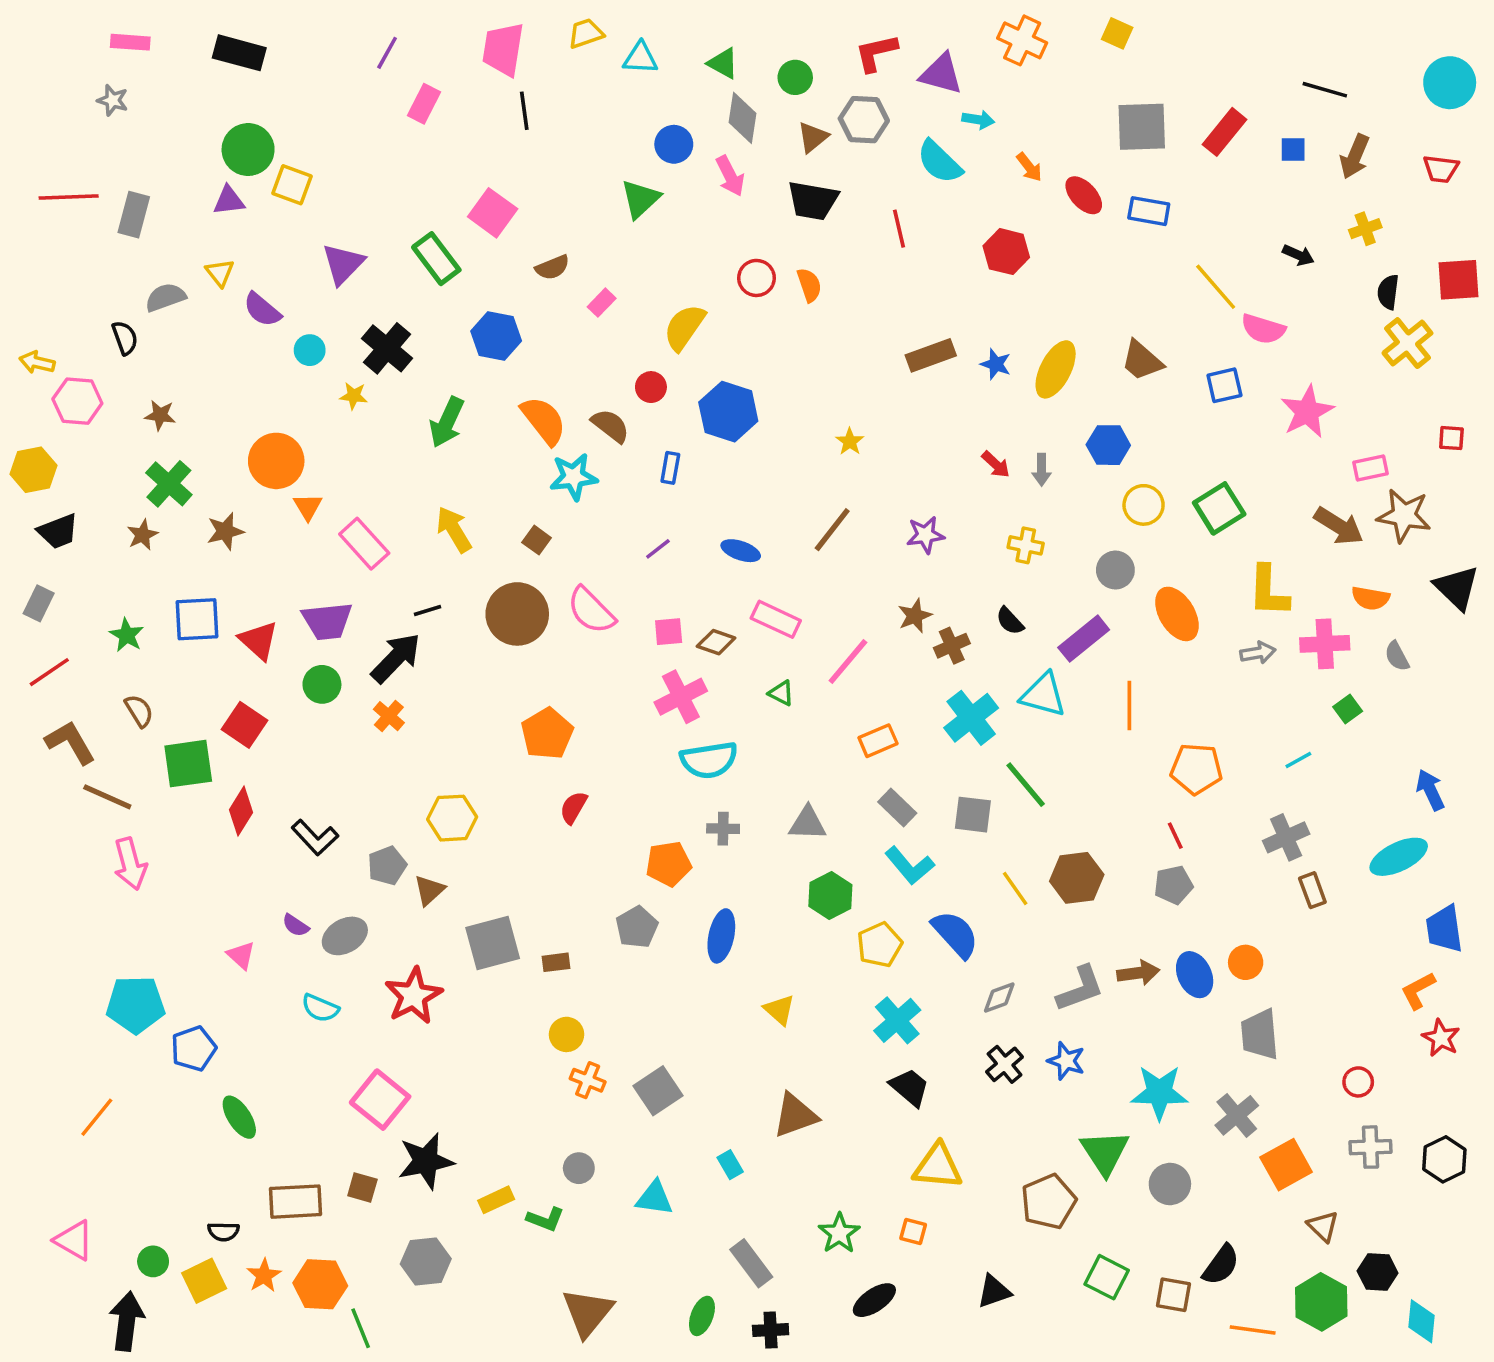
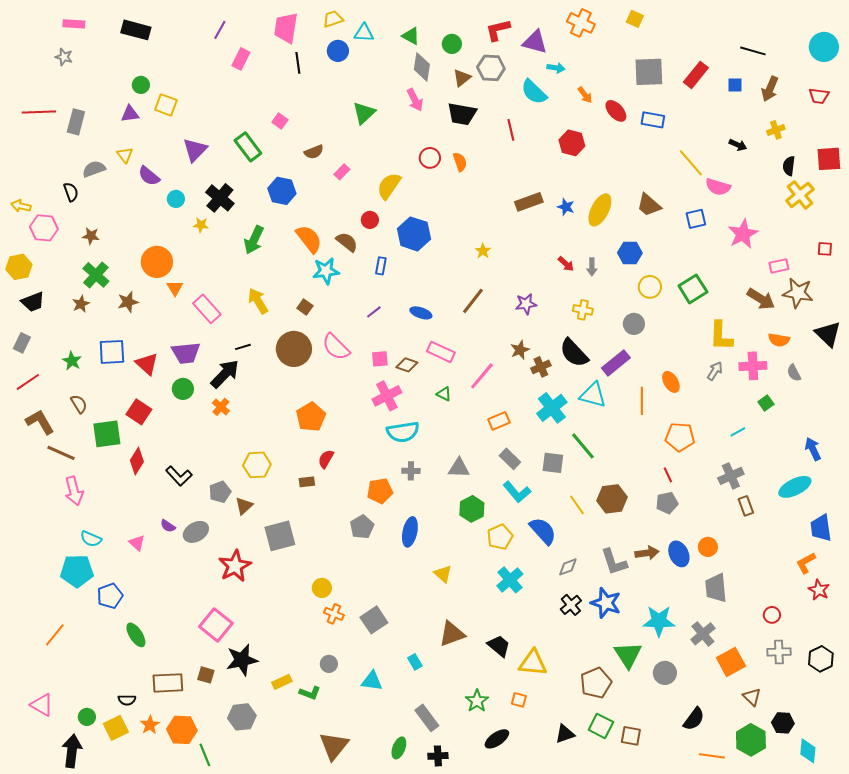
blue circle: (674, 144) -> (338, 51), moved
green circle: (248, 150) -> (141, 85), size x0.6
pink square: (493, 213) -> (280, 121), size x0.6
orange ellipse: (1177, 614) -> (671, 382), moved, size x0.7
black semicircle: (1010, 621) -> (574, 353), size x1.8
gray arrow: (1258, 653) -> (715, 371), turned -48
brown rectangle: (556, 962) -> (307, 482), moved
gray L-shape: (1080, 989) -> (614, 562), turned 92
cyan semicircle: (320, 1008) -> (91, 539), moved
blue star: (1066, 1061) -> (606, 603), size x1.4
black trapezoid: (910, 1087) -> (499, 646), moved
green square: (1107, 1277) -> (601, 726), moved
brown square: (1173, 1295) -> (631, 736), moved

